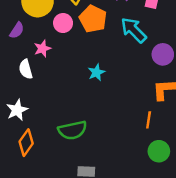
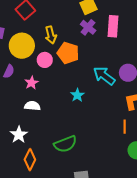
cyan arrow: (134, 30) -> (104, 76), moved
white semicircle: (26, 69) -> (32, 106), moved, turned 119

